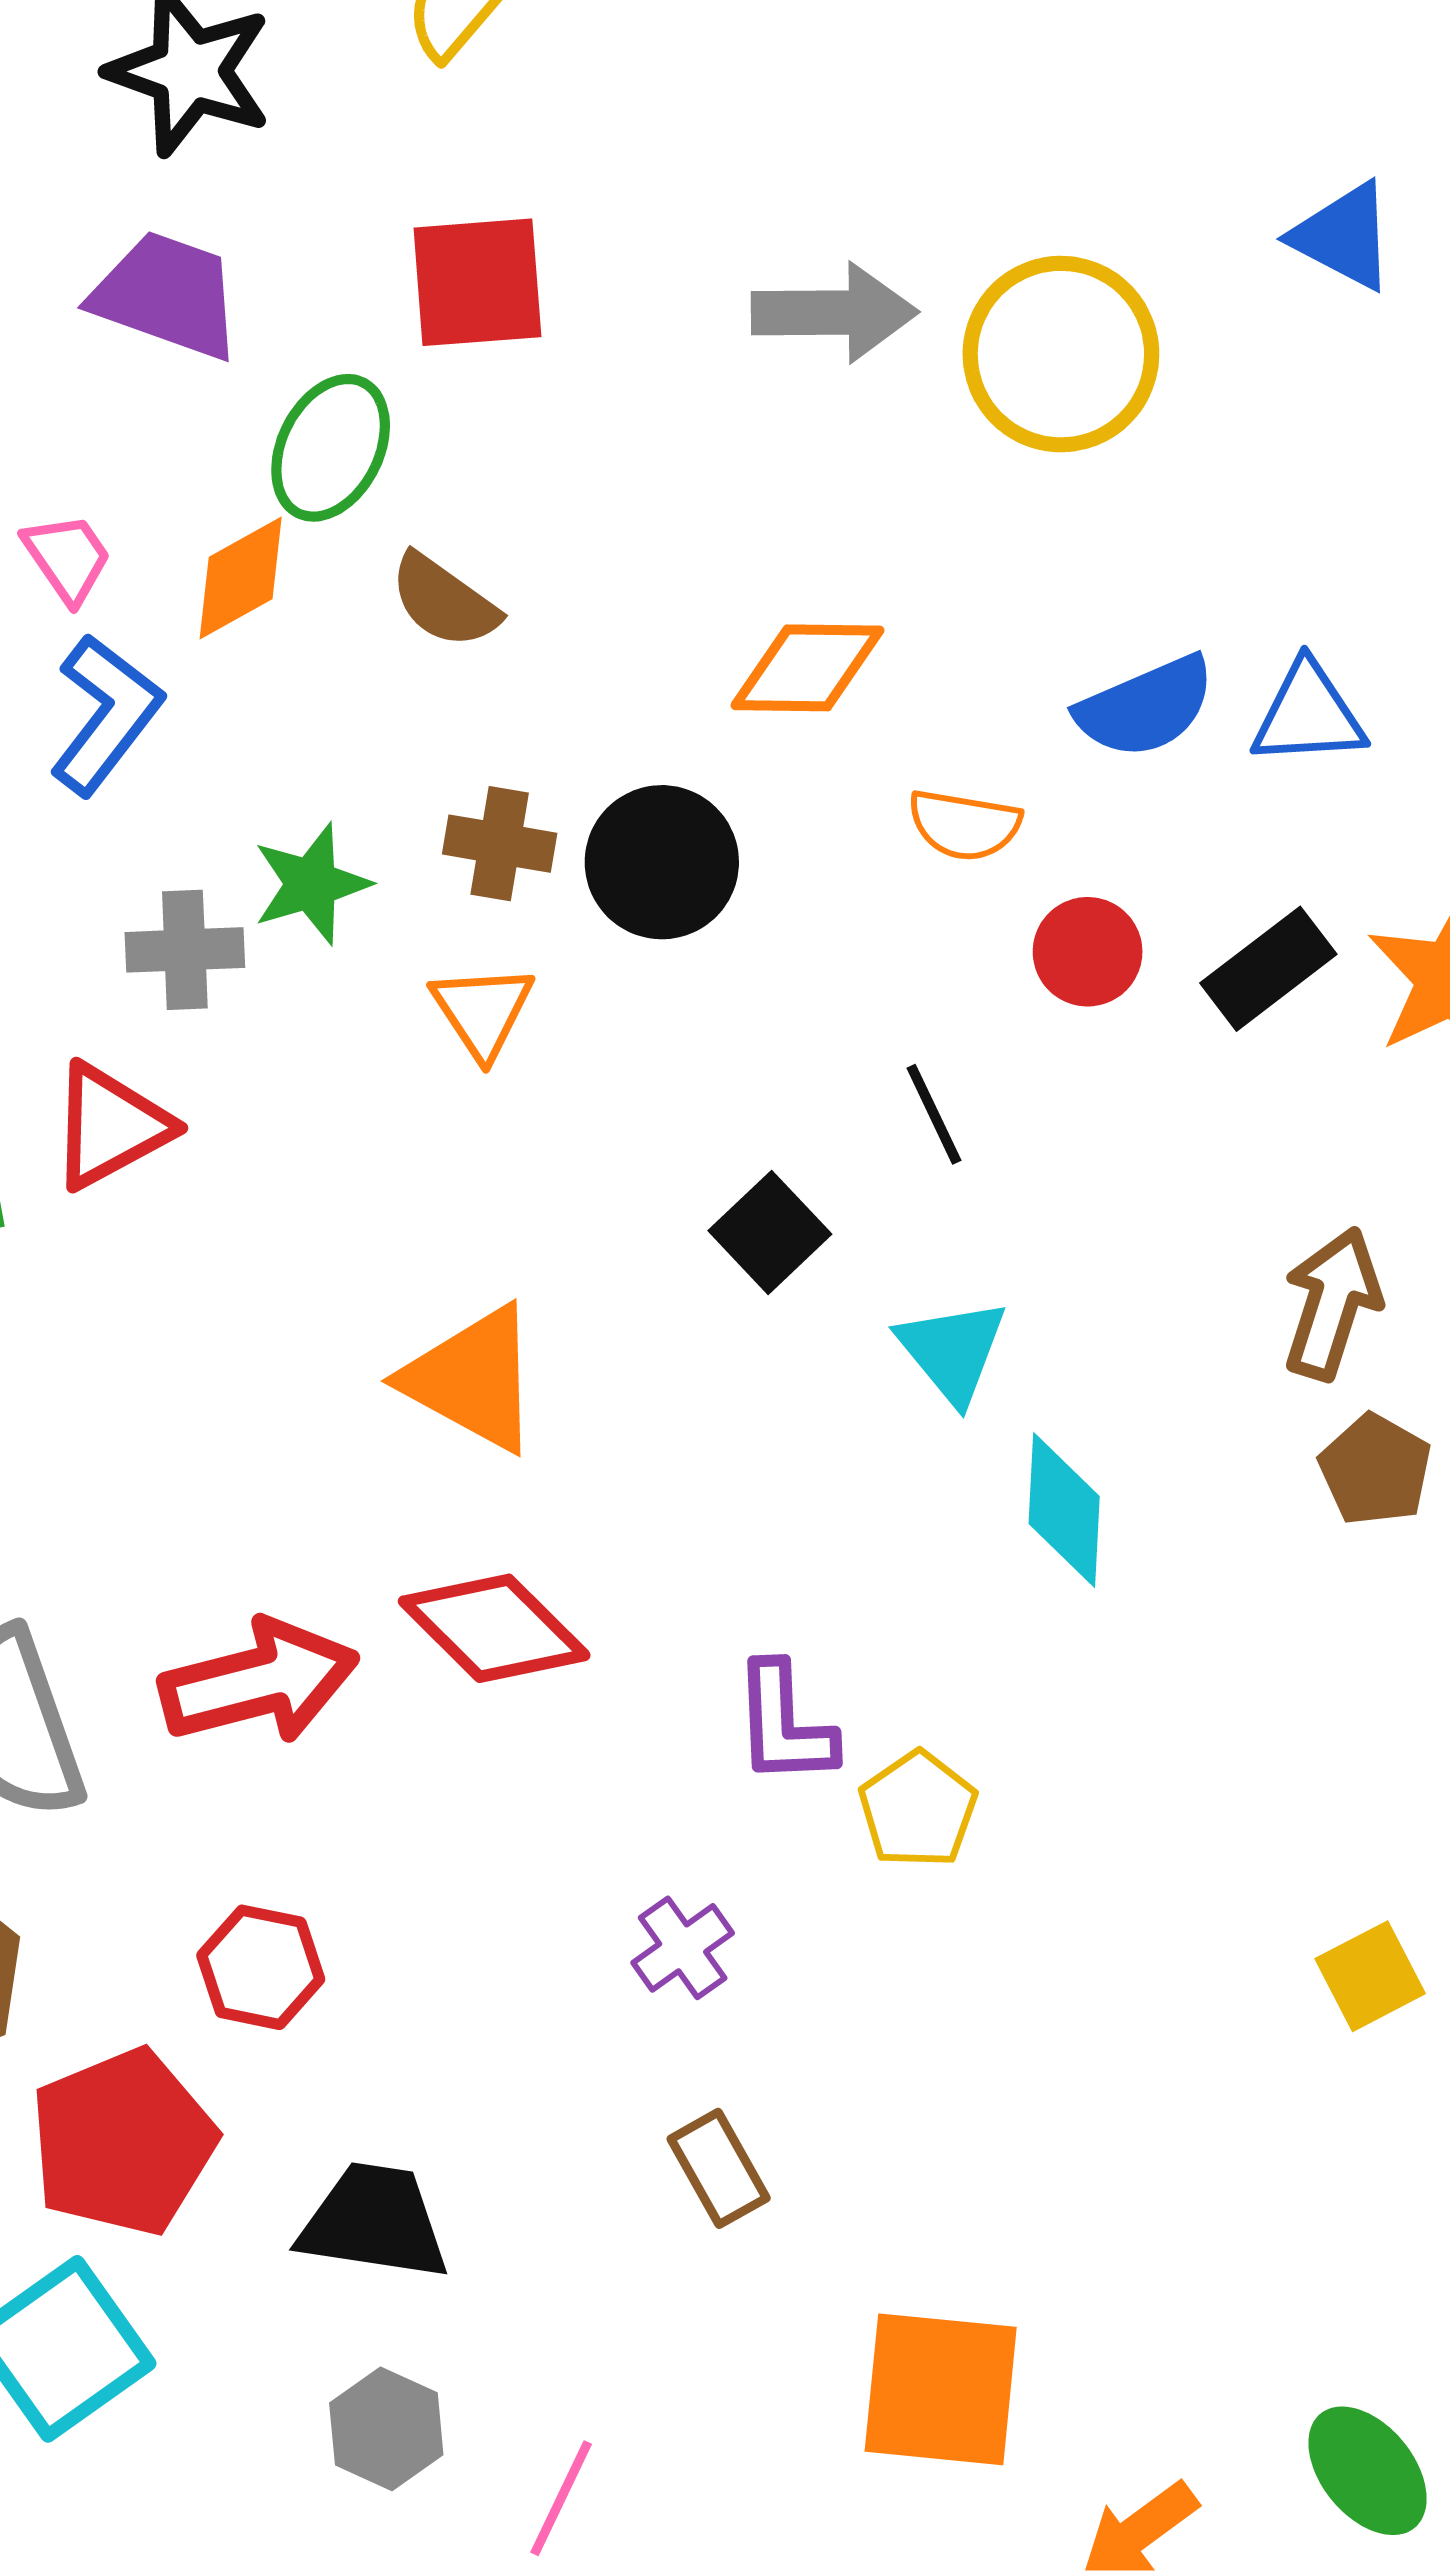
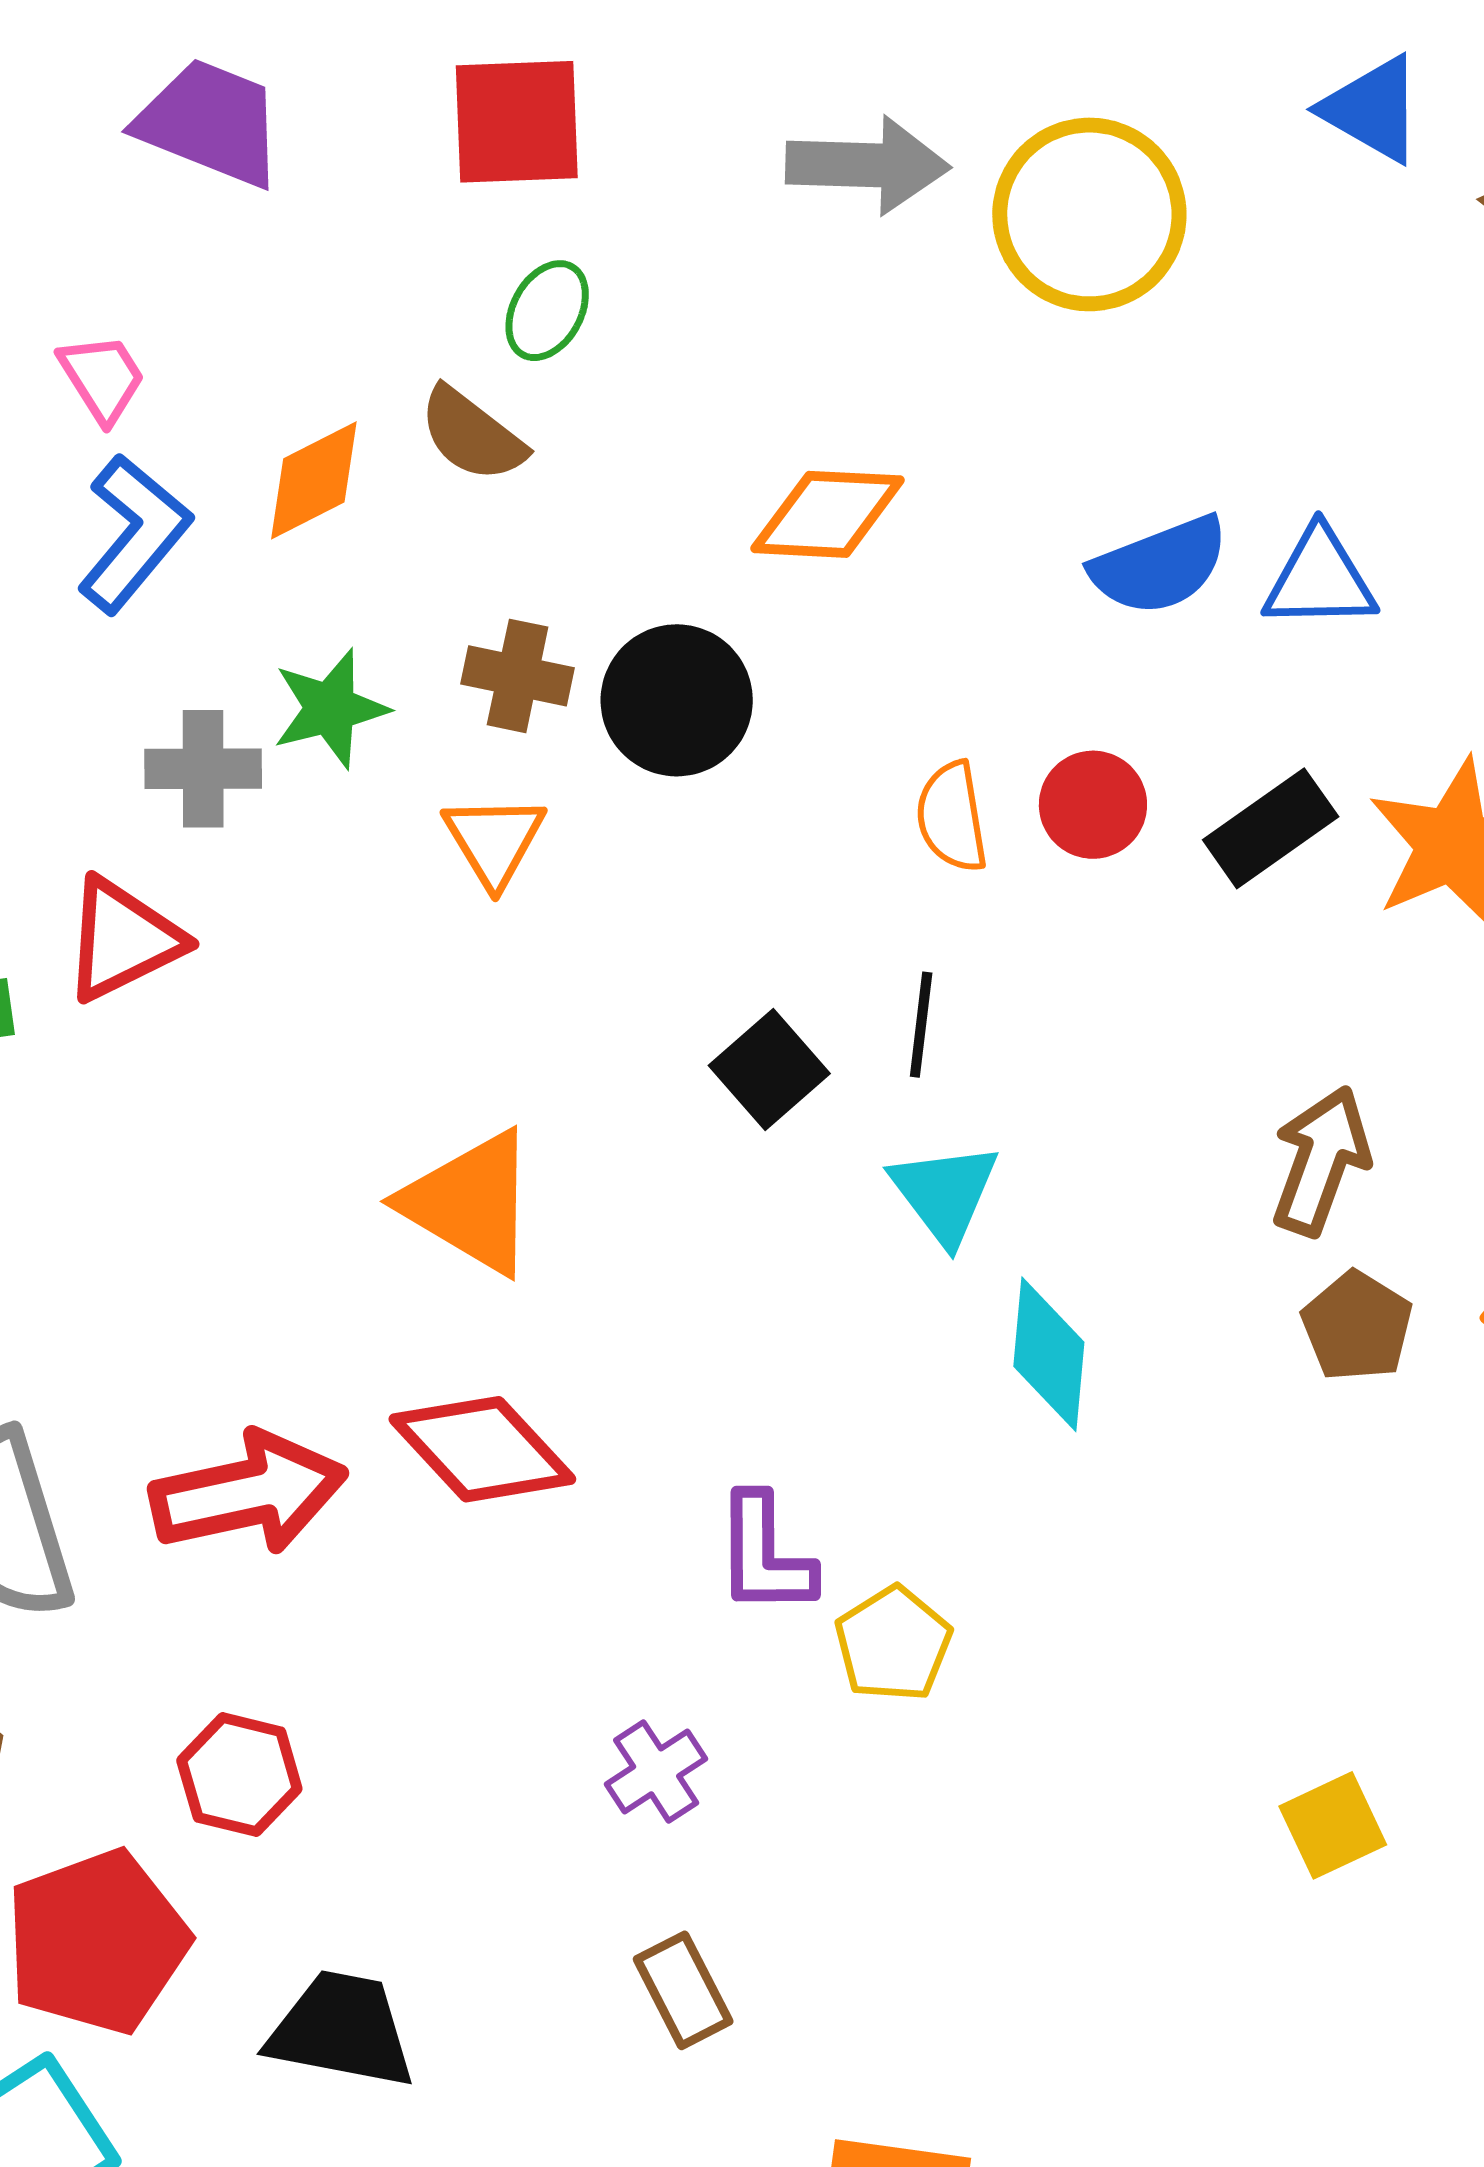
green ellipse: (331, 448) -> (547, 311), moved, size x0.7
orange diamond: (241, 578) -> (314, 480), moved
orange semicircle: (964, 825) -> (952, 817), moved, turned 69
black line: (934, 1114) -> (921, 1025), moved, turned 30

